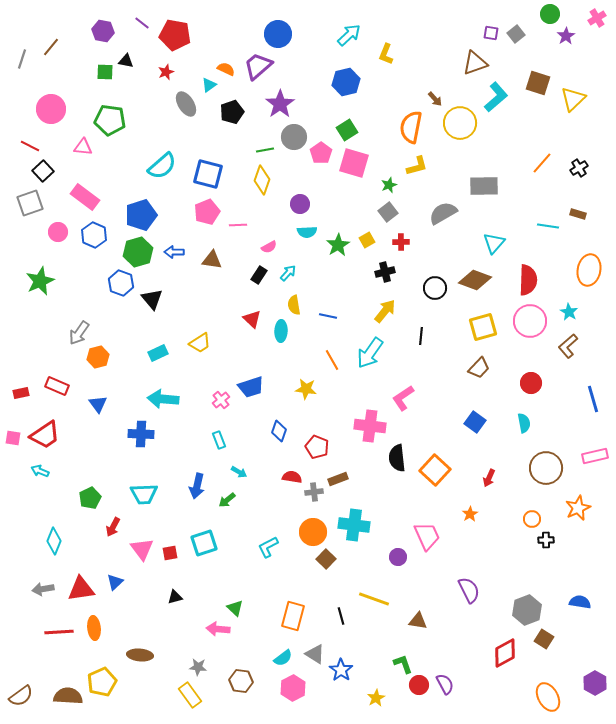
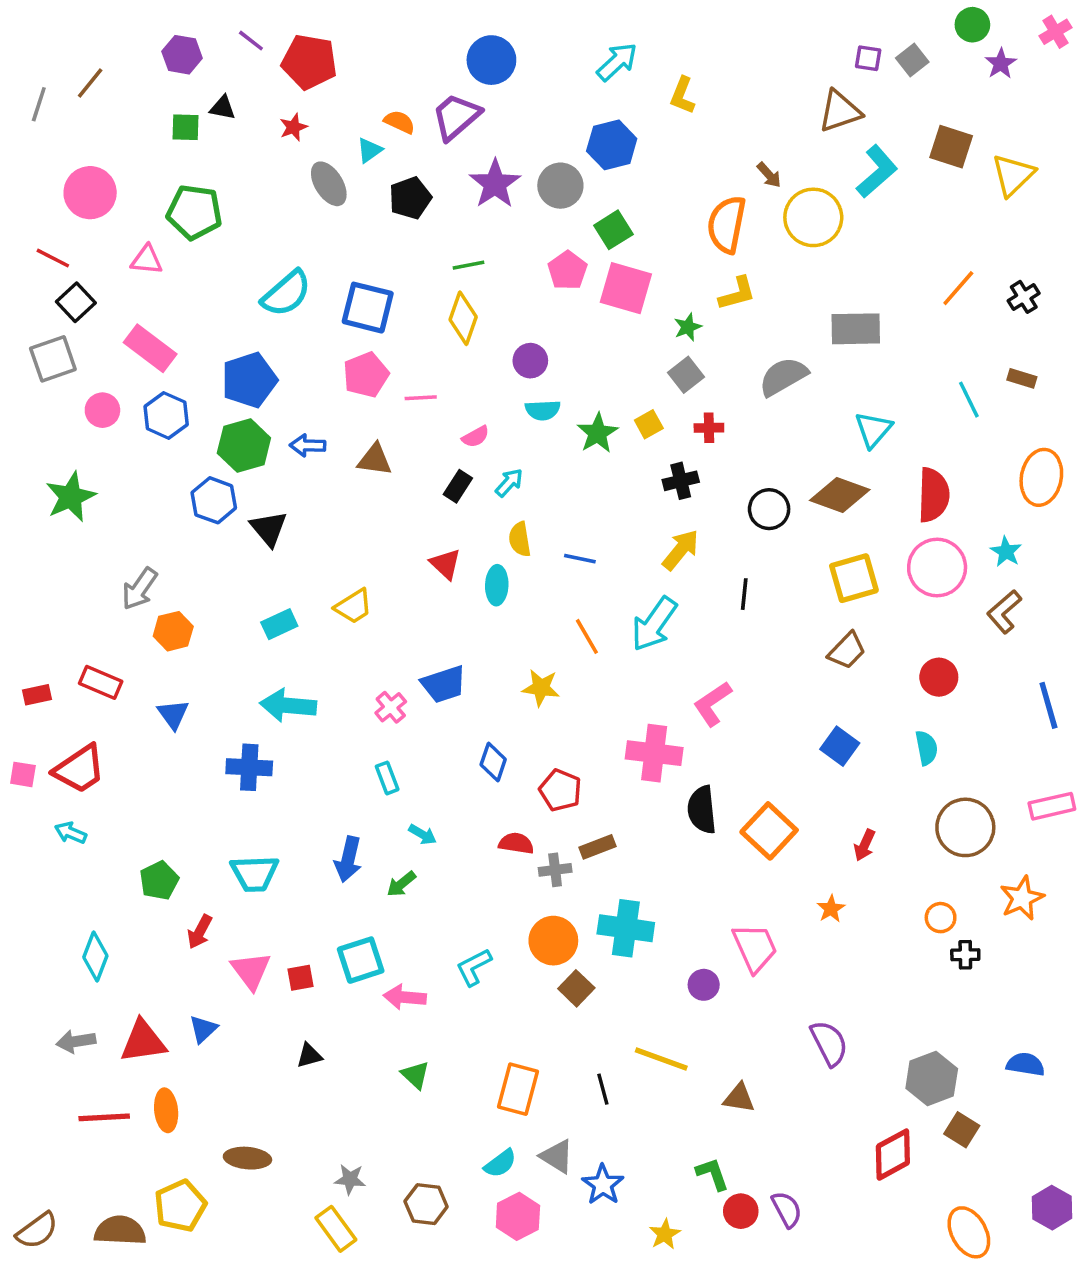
gray circle: (294, 137) -> (560, 186), moved
cyan line: (548, 226) -> (969, 400), turned 55
pink arrow: (218, 629) -> (405, 997), moved

